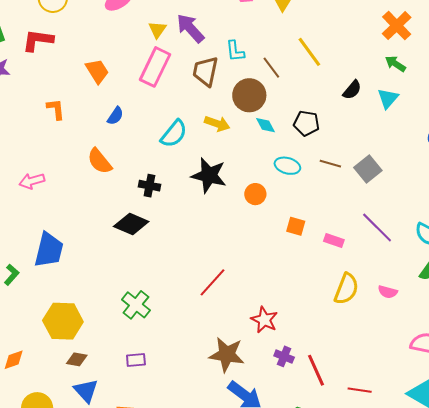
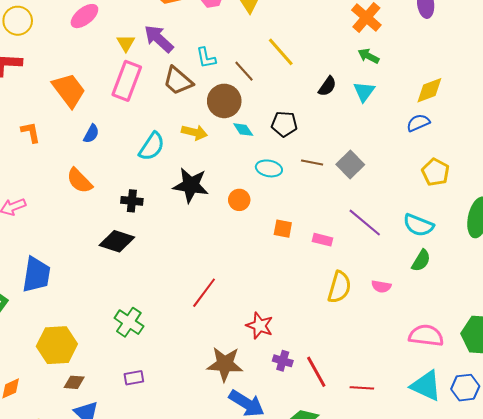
orange trapezoid: (97, 71) -> (69, 90), size x1.4
brown trapezoid: (205, 71) -> (178, 81), turned -56

